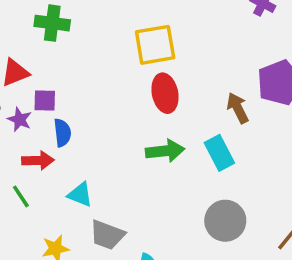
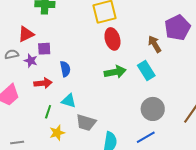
blue semicircle: (62, 133) -> (65, 69), moved
green line: (21, 196) -> (48, 112), moved, turned 56

